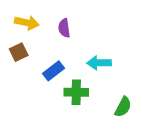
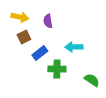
brown square: (19, 52) -> (24, 37), moved
green semicircle: (123, 107) -> (92, 80), turned -84

